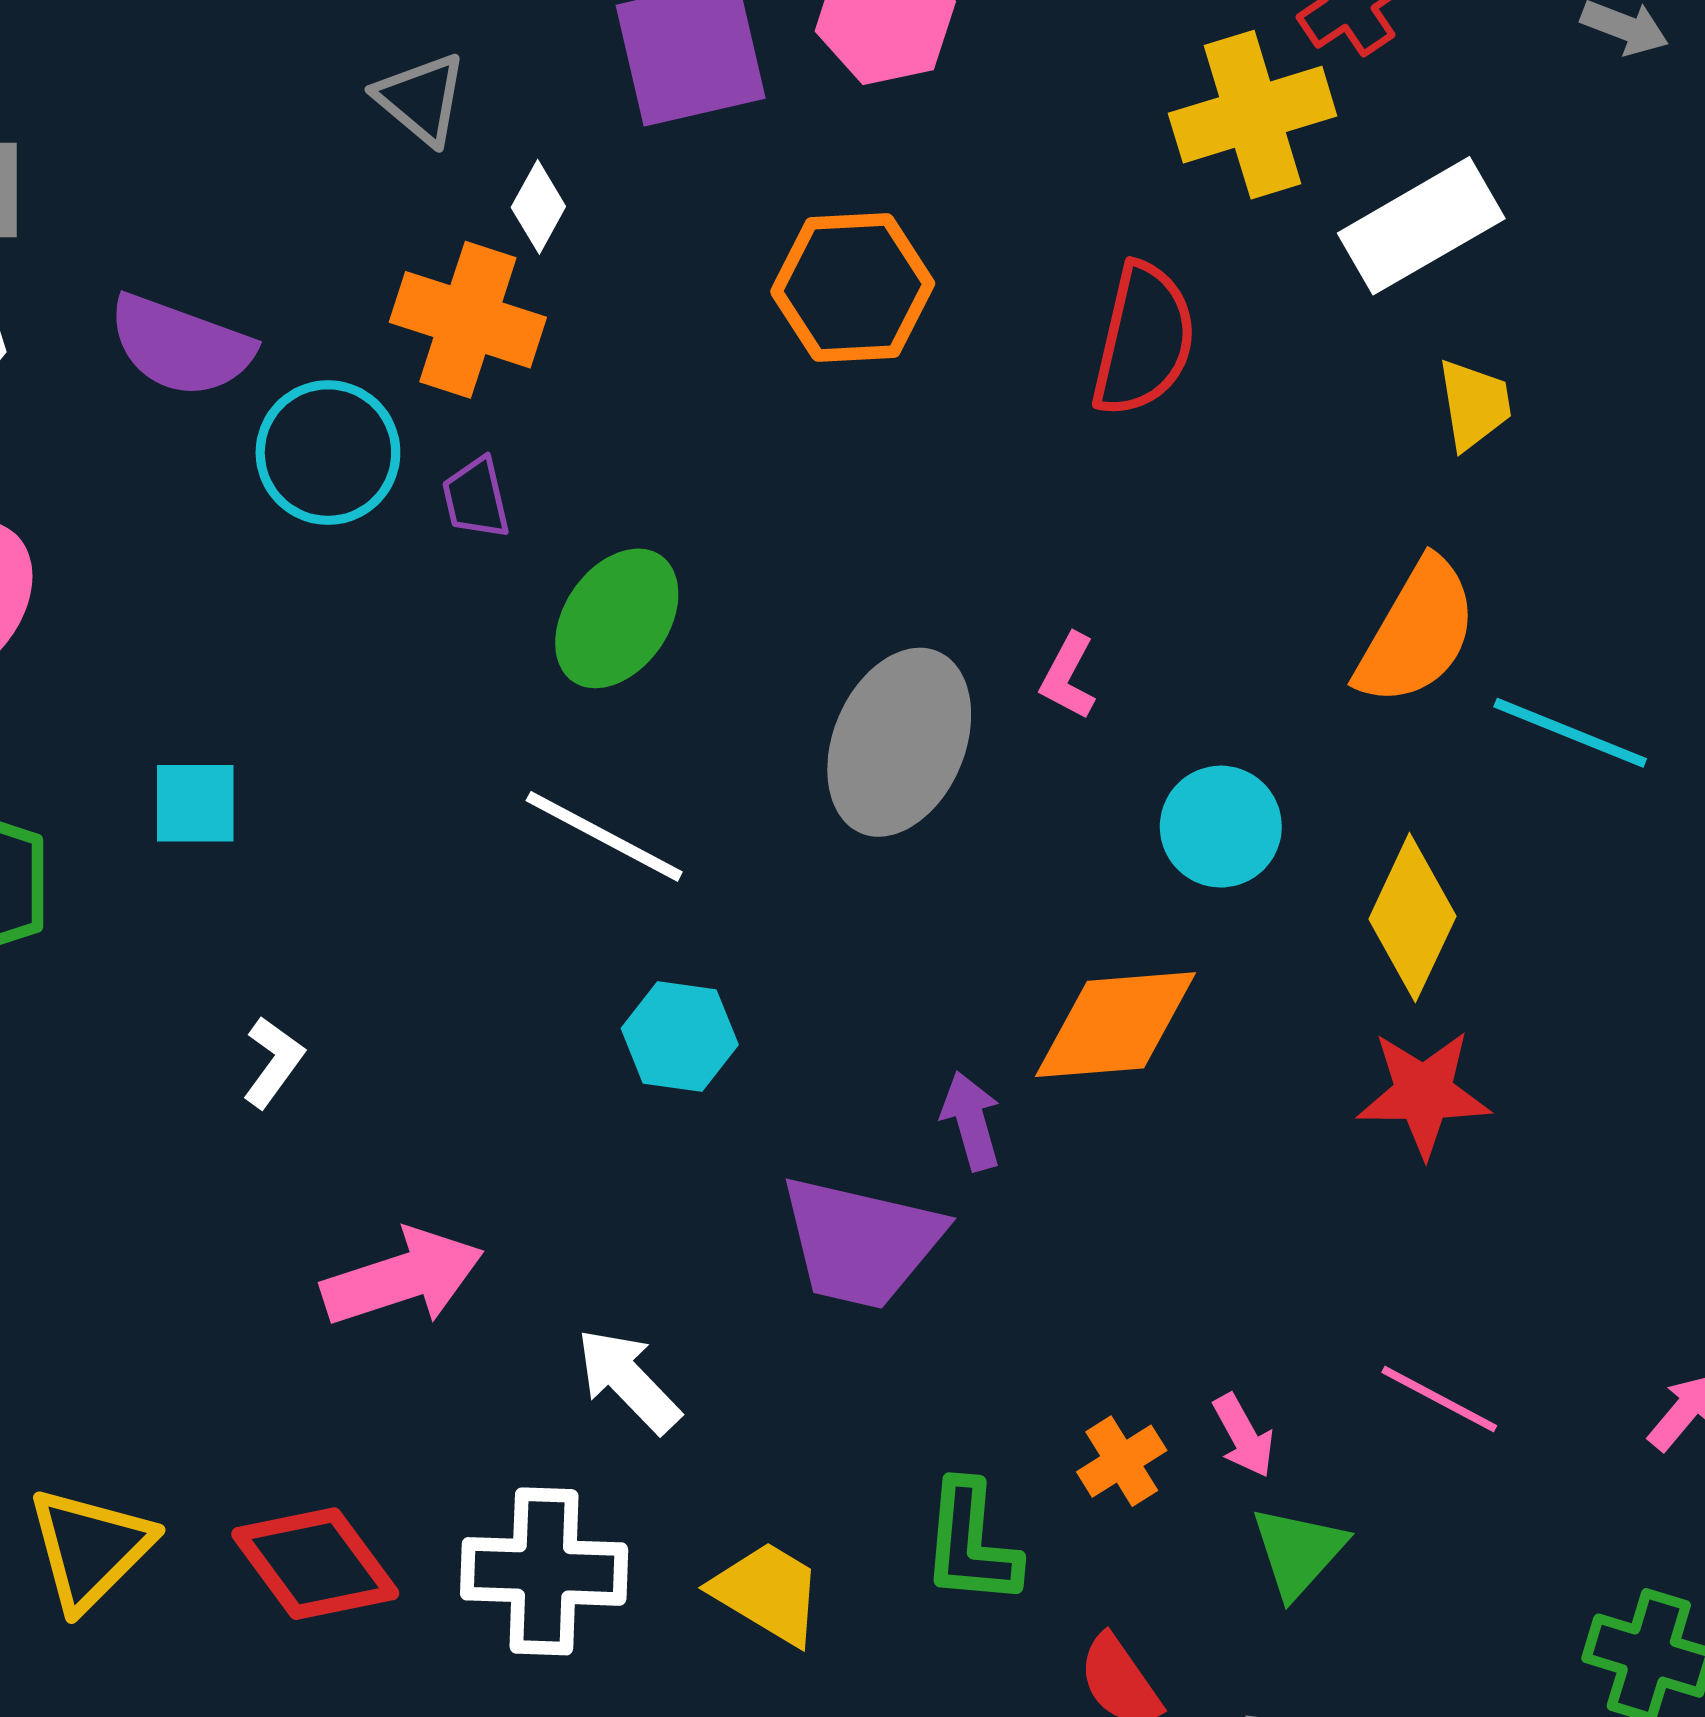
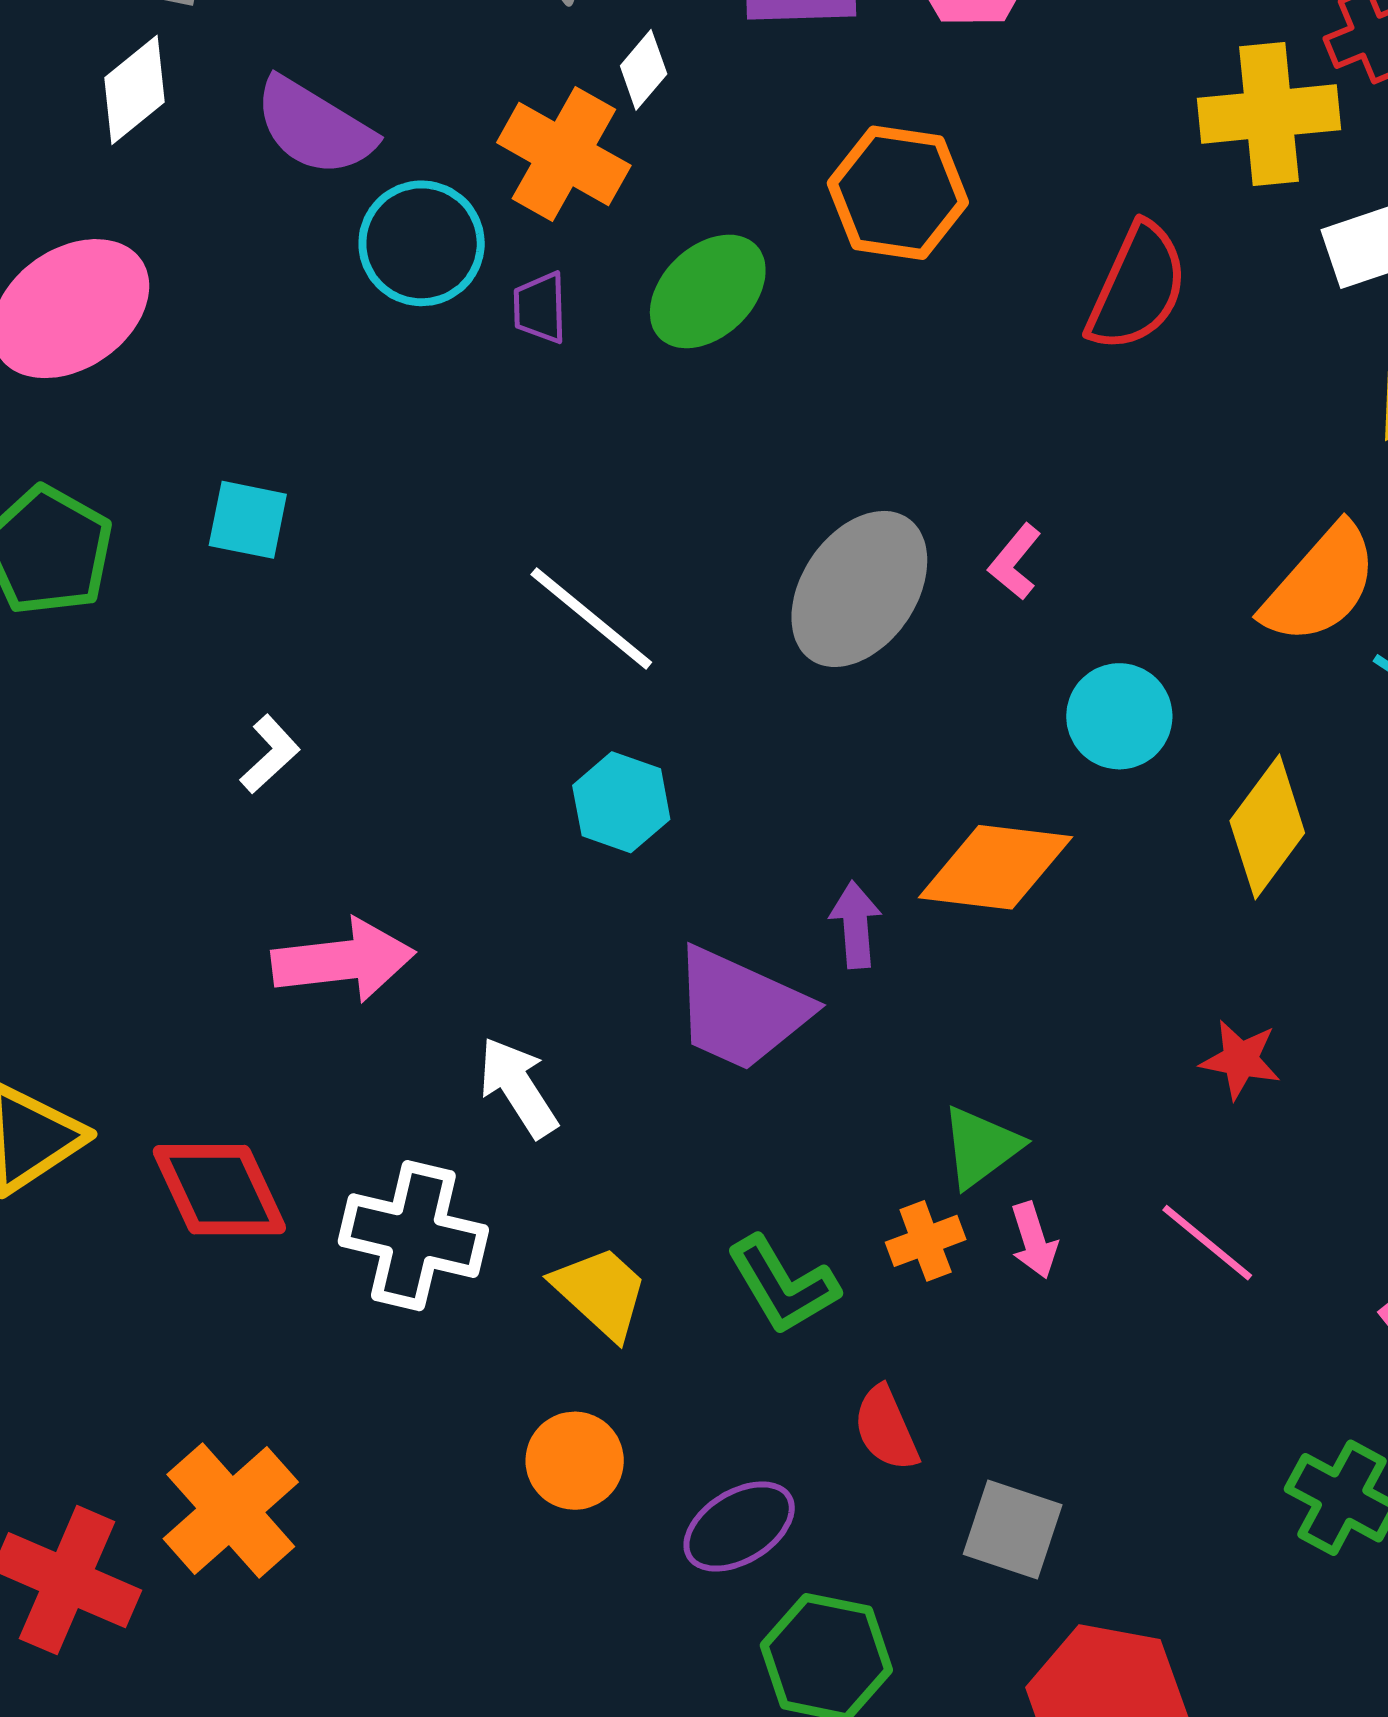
green ellipse: (617, 618) -> (708, 291), moved
red star: (1424, 1093) -> (1240, 1060), moved, size x0.7
green L-shape: (971, 1543) -> (783, 1285), turned -47
green triangle: (1298, 1552) -> (981, 1147), moved

